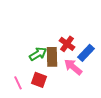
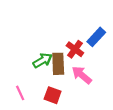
blue rectangle: (86, 53) -> (96, 37), moved
red square: (39, 80) -> (53, 95), moved

